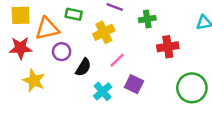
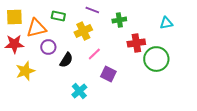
yellow star: (34, 81) -> (25, 71), turned 30
green circle: (192, 88) -> (156, 59), moved
cyan cross: (103, 91) -> (79, 91), moved

